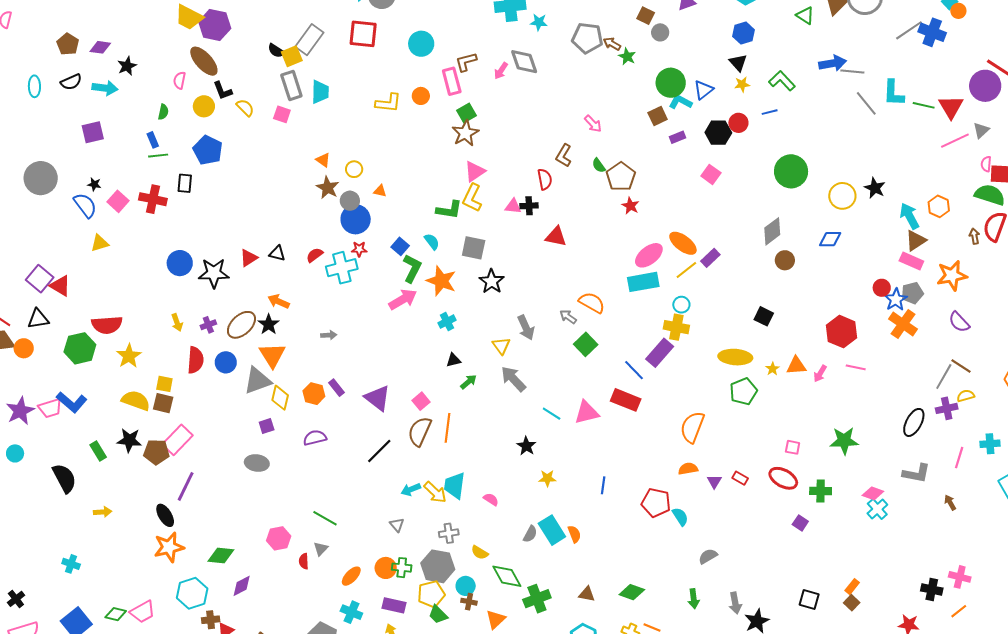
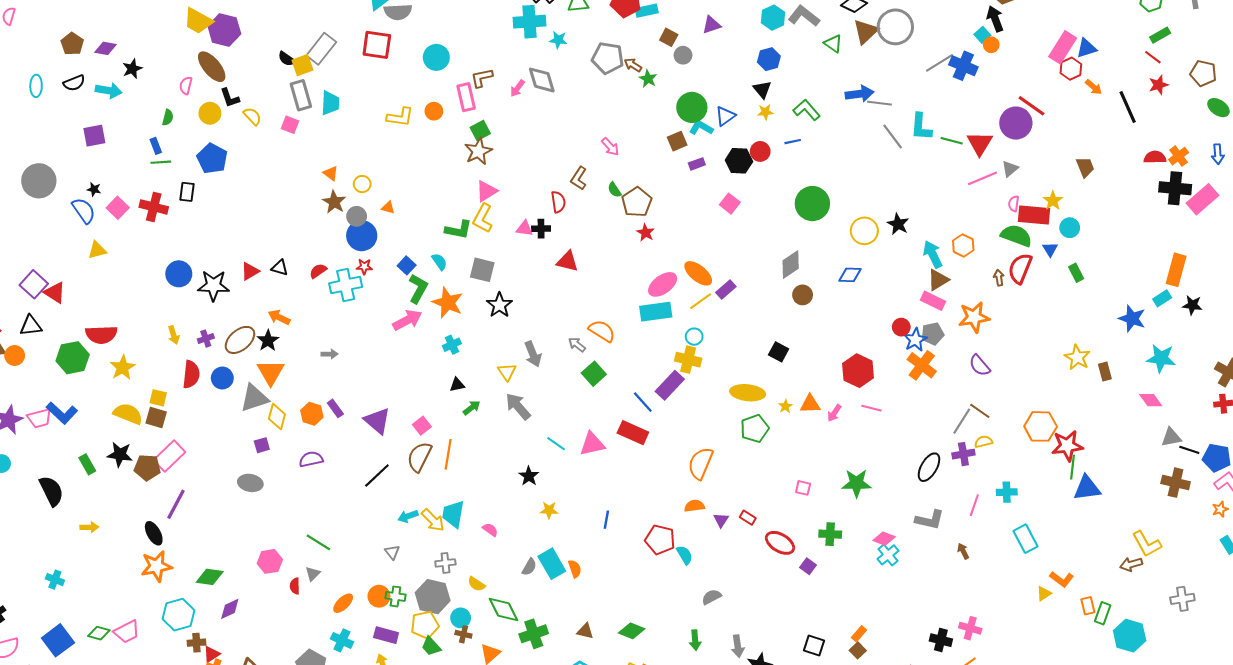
red ellipse: (783, 478) -> (780, 543), moved

